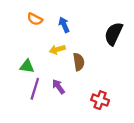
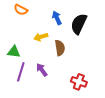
blue arrow: (64, 25) -> (57, 18), moved
black semicircle: (114, 34) -> (79, 24), moved

